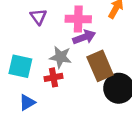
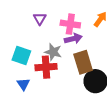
red cross: (53, 77) -> (46, 67), size x1.5
blue triangle: (27, 102) -> (23, 84), turned -40

